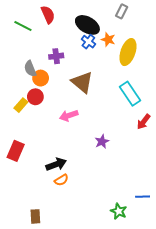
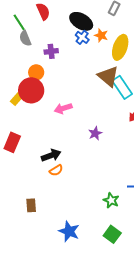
green line: (23, 26) -> (19, 22), turned 30
gray semicircle: (30, 69) -> (25, 38), moved
brown triangle: (82, 82) -> (108, 76), moved
red circle: (35, 97) -> (31, 90), size x1.6

